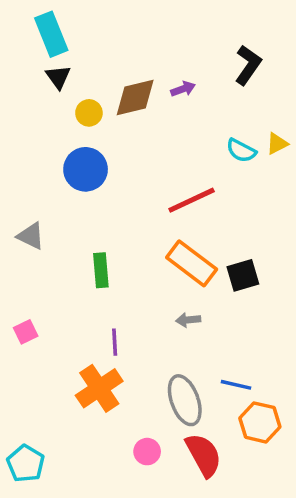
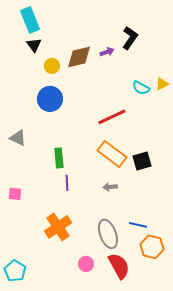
black L-shape: (248, 65) -> (130, 38), moved
pink square: (26, 332) -> (15, 194), turned 32
purple line: (115, 342) -> (67, 183), moved

